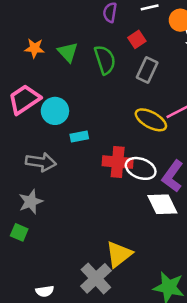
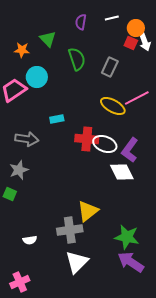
red square: (137, 39) -> (131, 43), moved, turned -32
green triangle: (68, 52) -> (48, 39), moved
cyan circle: (55, 111) -> (37, 77), moved
gray cross: (96, 278) -> (70, 230), turned 35

